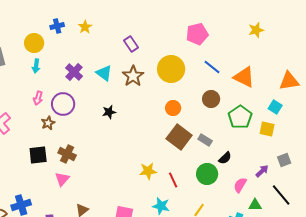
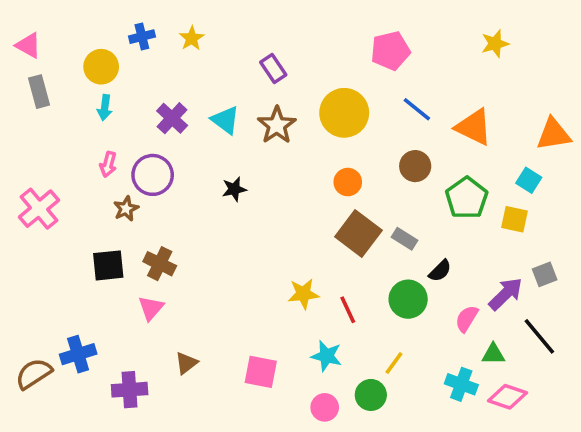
purple arrow: (262, 171) -> (506, 294), size x1.5

